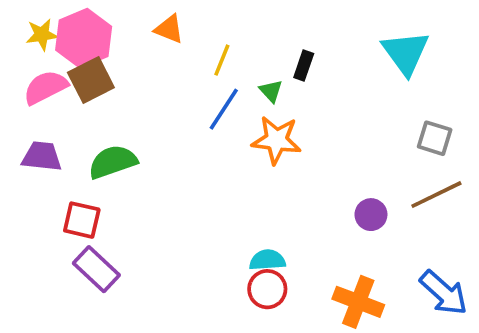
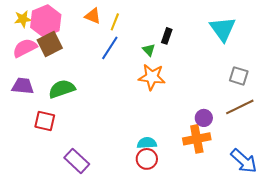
yellow line: (222, 60) -> (115, 22), moved
blue line: (224, 109) -> (110, 48), moved
purple rectangle: (96, 269) -> (77, 161), moved
orange cross: (358, 302) -> (197, 139), moved, turned -32

